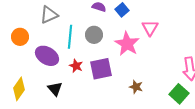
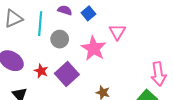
cyan line: (70, 37) -> (40, 24), moved
purple square: (101, 69) -> (67, 74), turned -30

